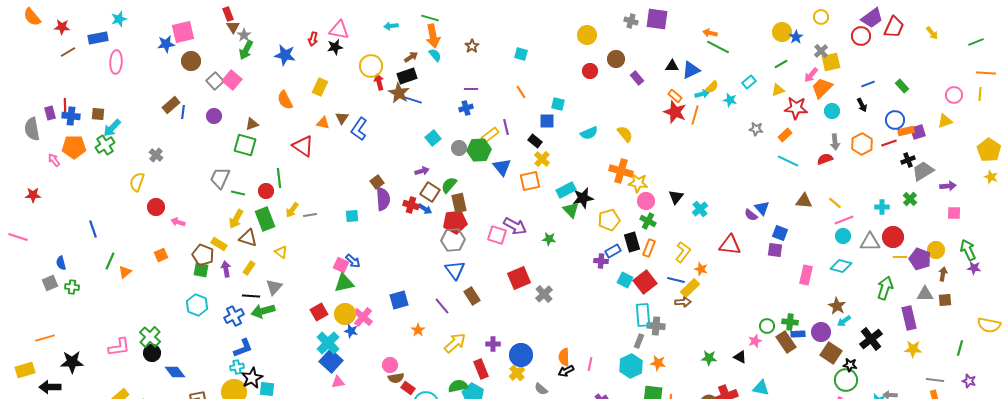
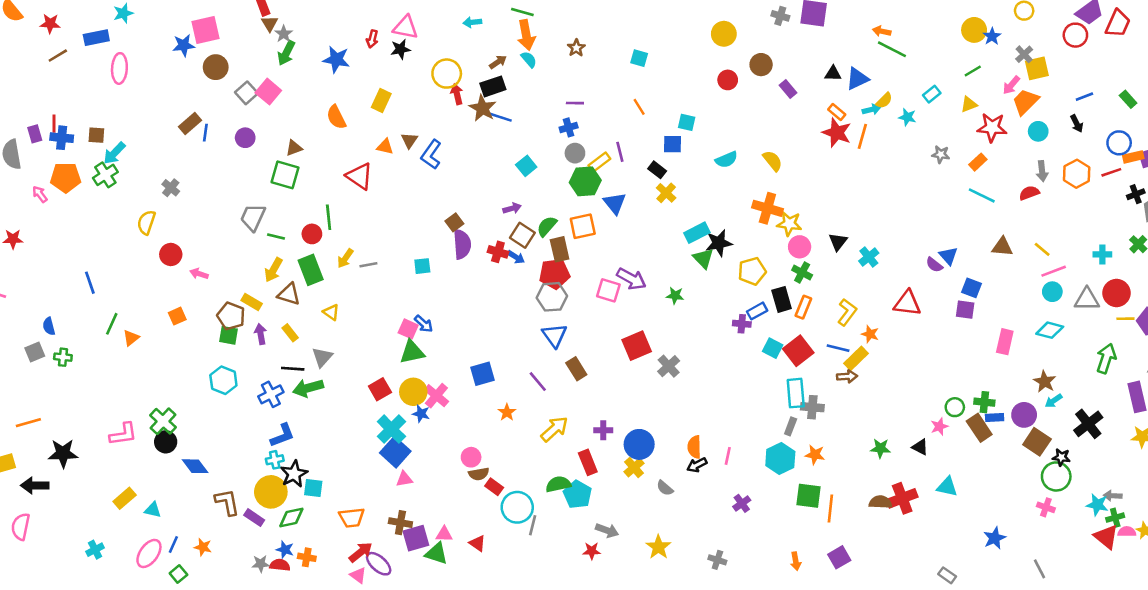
gray circle: (459, 148) -> (575, 153), moved
orange square: (530, 181) -> (583, 226), moved
yellow rectangle: (249, 268) -> (290, 333), turned -72

